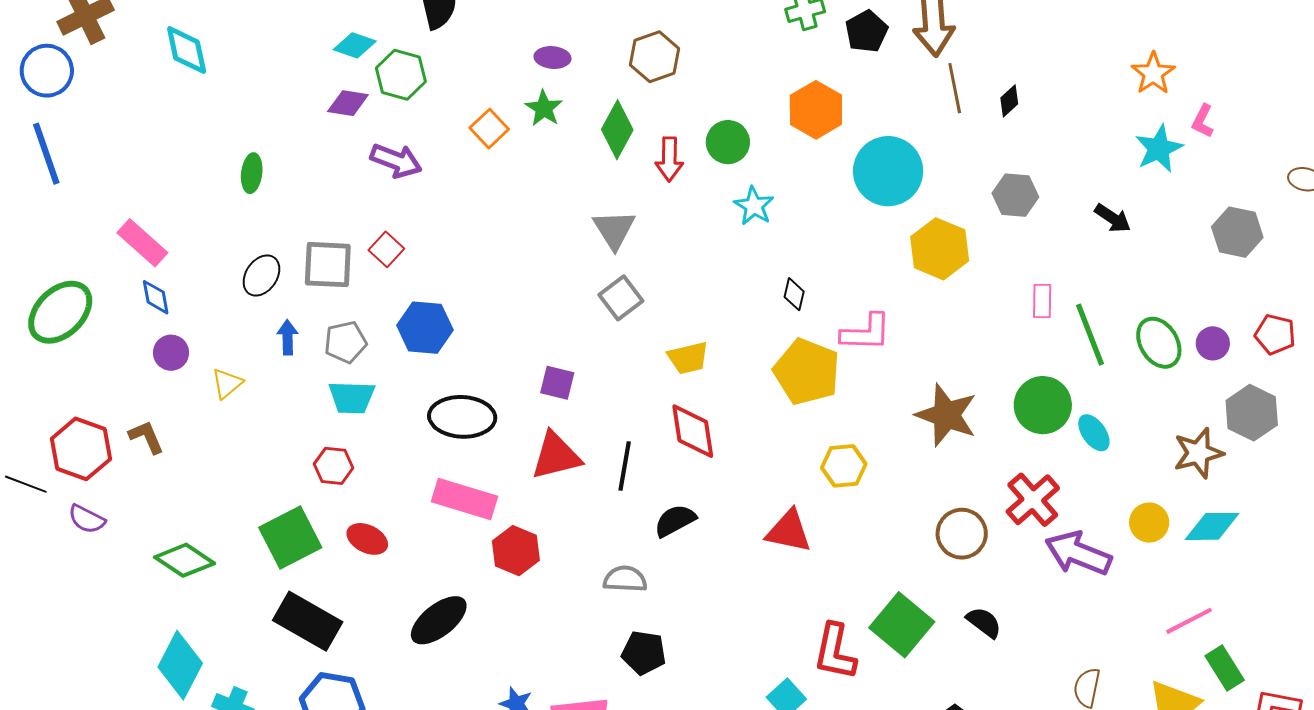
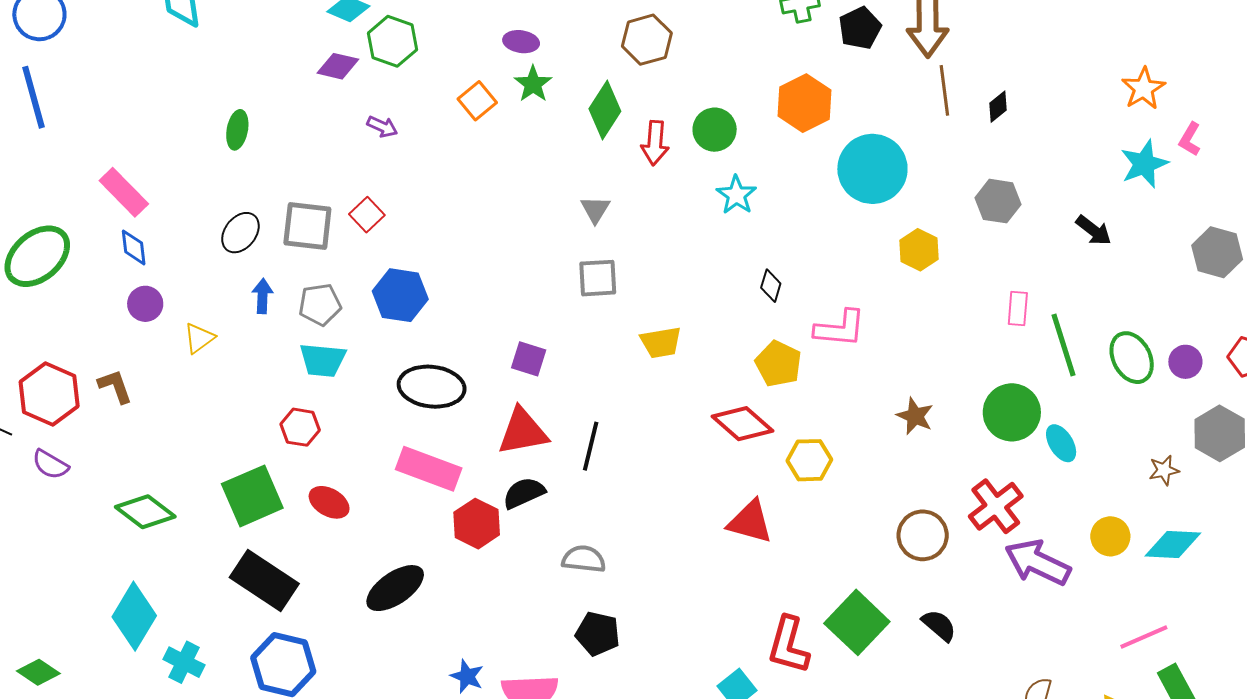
purple ellipse: (552, 58) -> (521, 42), moved
purple arrow: (396, 161) -> (382, 127), size x0.6
gray triangle: (614, 230) -> (595, 210), size x0.7
yellow hexagon: (940, 249) -> (919, 250), size x0.7
gray square: (621, 298) -> (598, 278), turned 30
yellow pentagon: (807, 372) -> (778, 364), size x0.7
brown star: (946, 415) -> (915, 416), size x0.6
red diamond: (693, 431) -> (742, 424), moved, turned -44
brown star: (1198, 453) -> (1164, 470), size x0.6
black semicircle: (675, 521) -> (524, 493), moved

